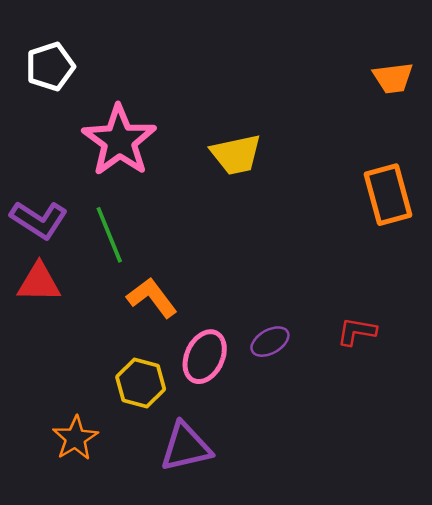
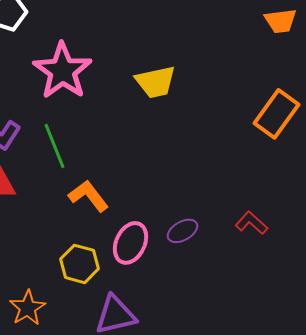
orange rectangle: (388, 195) -> (276, 114), turned 51
red L-shape: (357, 332) -> (252, 223), turned 32

